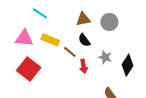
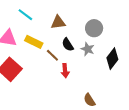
brown triangle: (83, 19) -> (58, 22), moved
gray star: (105, 57) -> (88, 49), moved
black diamond: (128, 65) -> (112, 59), moved

